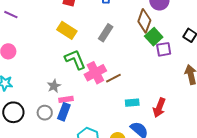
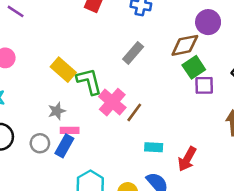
brown diamond: (144, 21) -> (185, 45), turned 50
yellow rectangle: (67, 30) -> (63, 70), moved
pink cross: (95, 73) -> (112, 102), turned -30
brown line: (113, 78) -> (134, 112), turned -35

